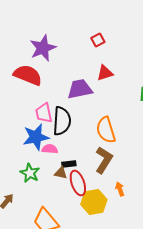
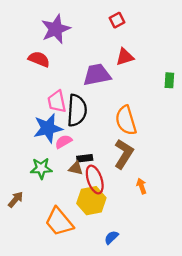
red semicircle: (28, 75) -> (39, 59), size x0.7
pink semicircle: (50, 149) -> (64, 142), turned -35
green star: (30, 173) -> (41, 168), turned -30
yellow hexagon: (94, 202) -> (91, 201), moved

